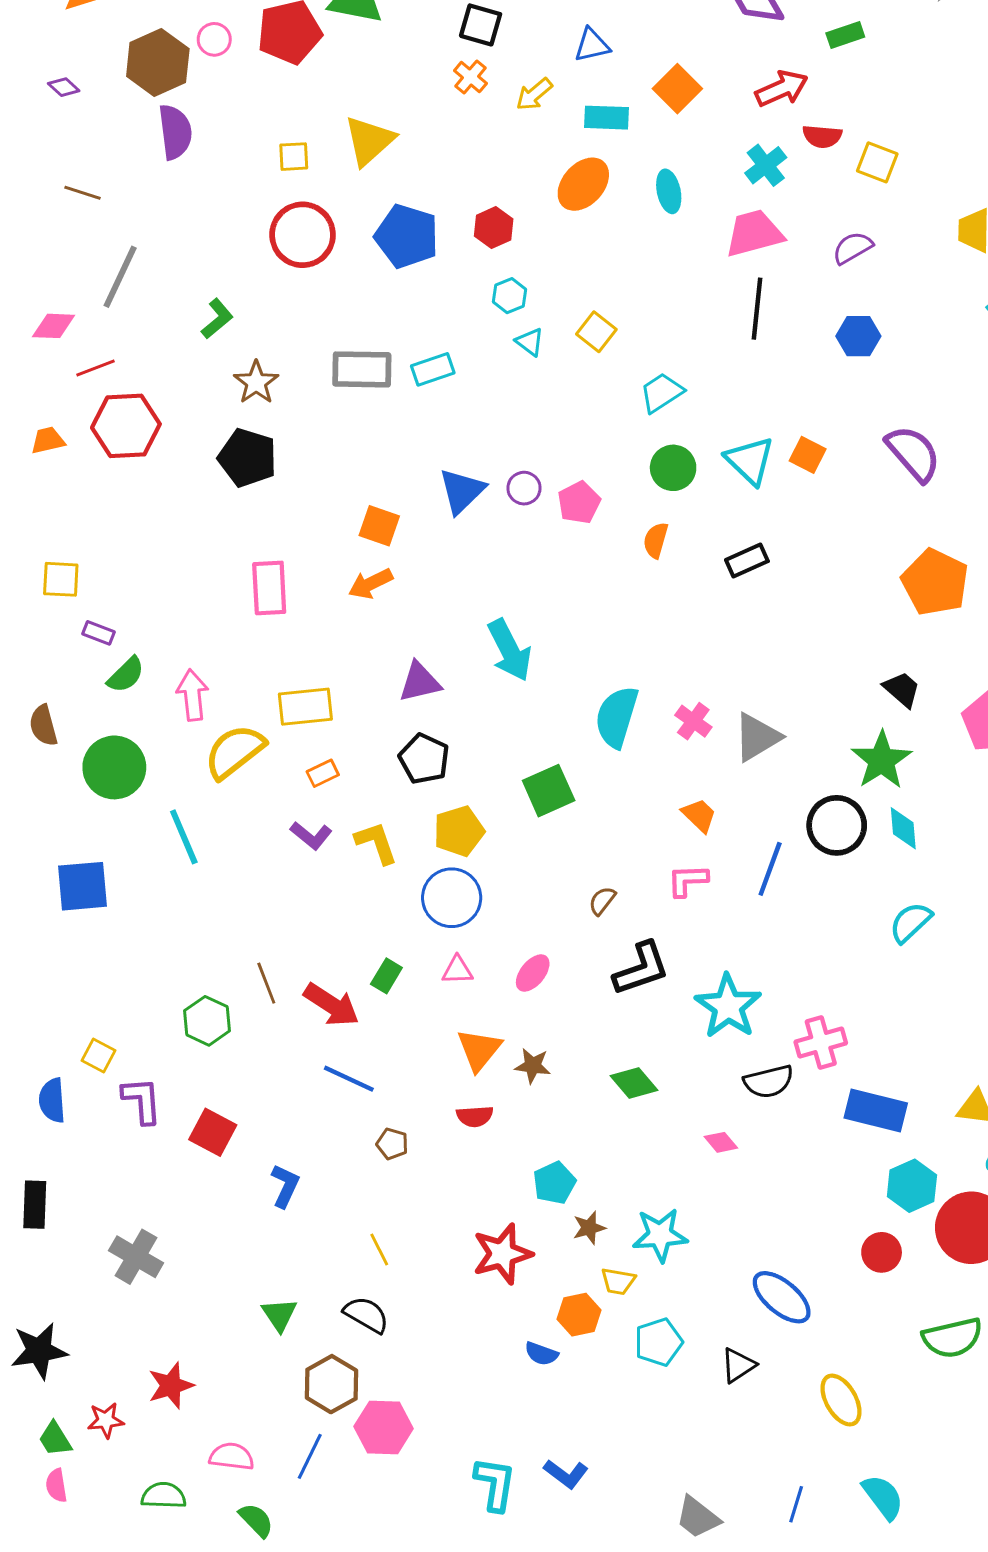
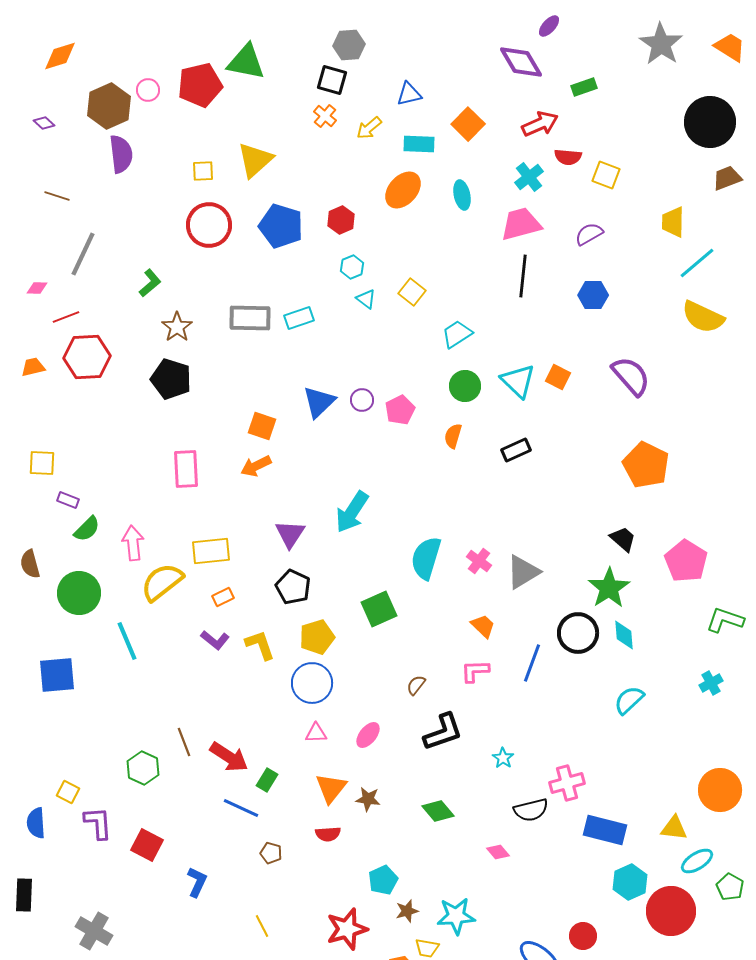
pink diamond: (54, 326) -> (37, 288), size x0.7
cyan arrow: (510, 650) -> (352, 512), turned 60
purple triangle: (420, 682) -> (290, 534), turned -44
green rectangle: (386, 976) -> (267, 780), moved
cyan star: (728, 1006) -> (503, 758), size x0.5
red circle: (882, 1252) -> (583, 936), moved

